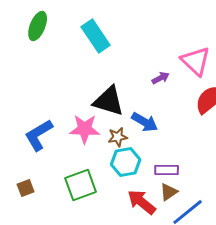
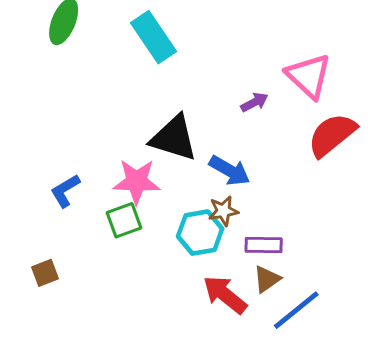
blue L-shape: (39, 135) -> (65, 191), size x0.7
brown star: (118, 137) -> (223, 211), moved
green square: (81, 185) -> (124, 220), moved, size x0.7

